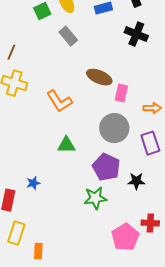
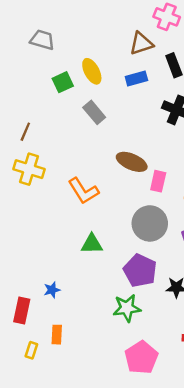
yellow rectangle: (16, 233) -> (31, 350), size x0.6
pink pentagon: (125, 237) -> (141, 358), moved
orange rectangle: (38, 251) -> (57, 335), moved

